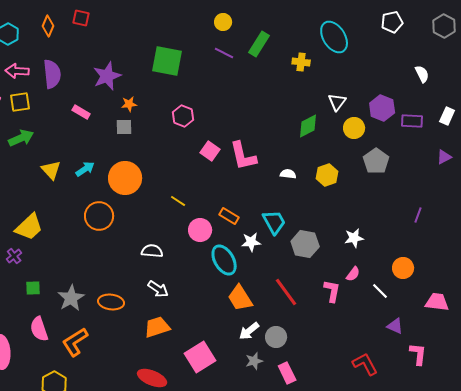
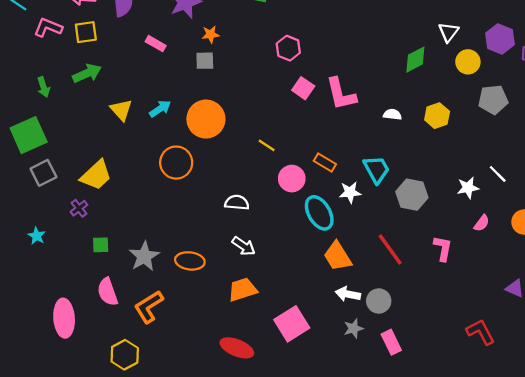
pink hexagon: (183, 116) -> (288, 48), moved
gray pentagon: (376, 161) -> (493, 100), turned 30
pink semicircle: (353, 274) -> (482, 223), moved
white line: (380, 291) -> (498, 174), moved
white arrow: (249, 331) -> (348, 294), turned 50

